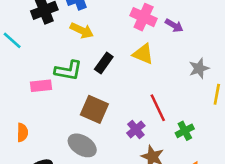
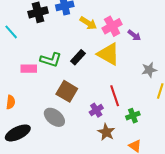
pink cross: (144, 17) -> (112, 26), turned 30
yellow arrow: (82, 31) -> (88, 23), moved
yellow triangle: (143, 54) -> (108, 54), size x1.4

